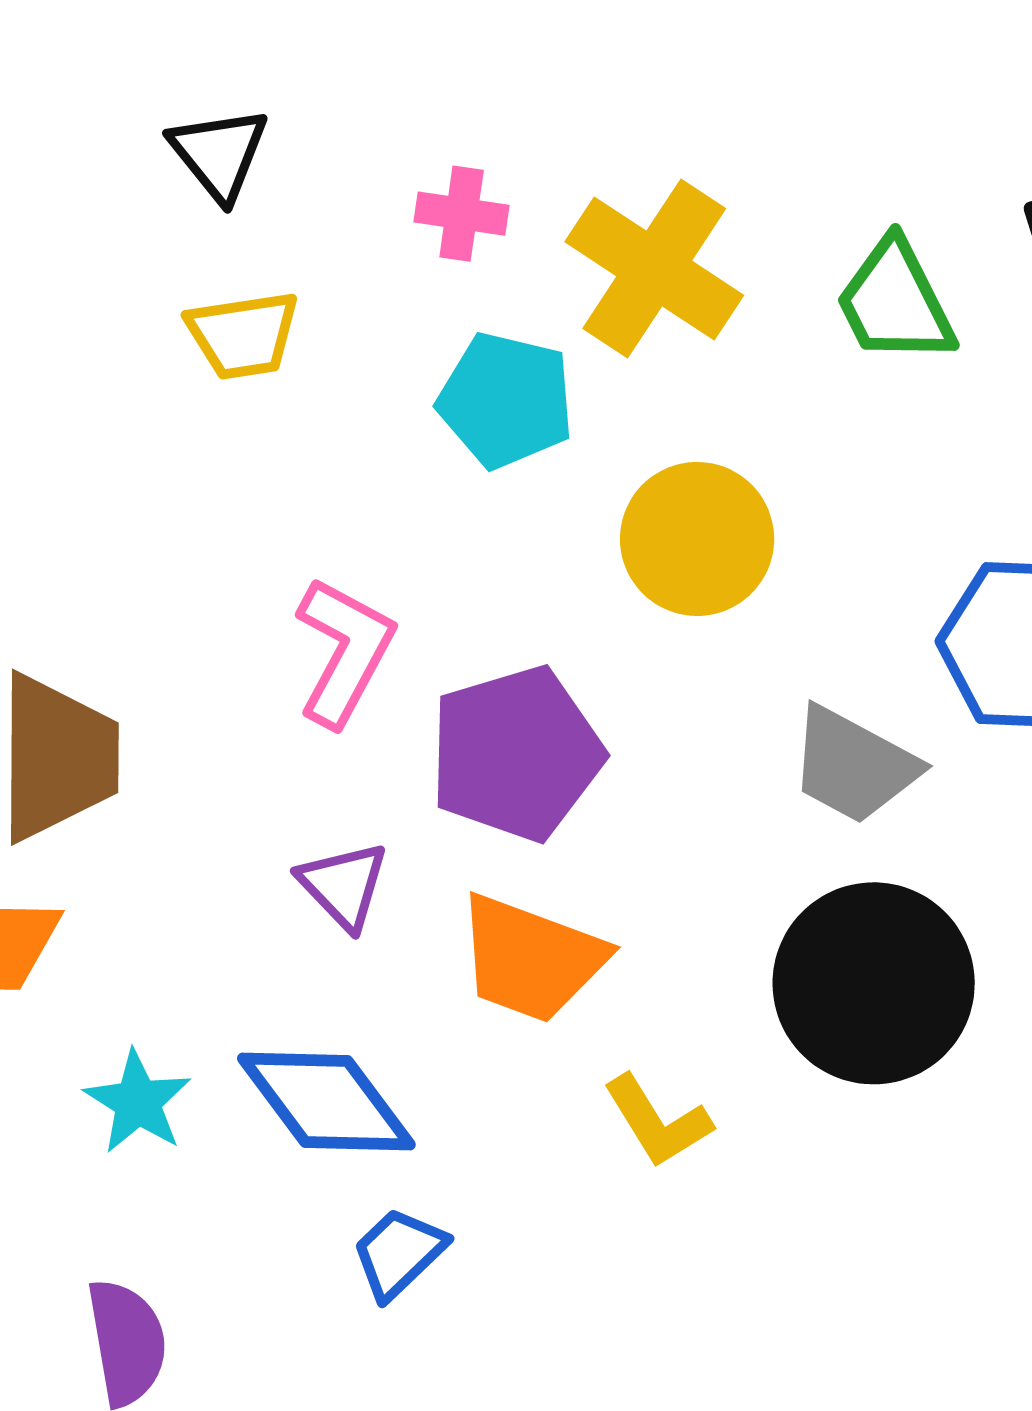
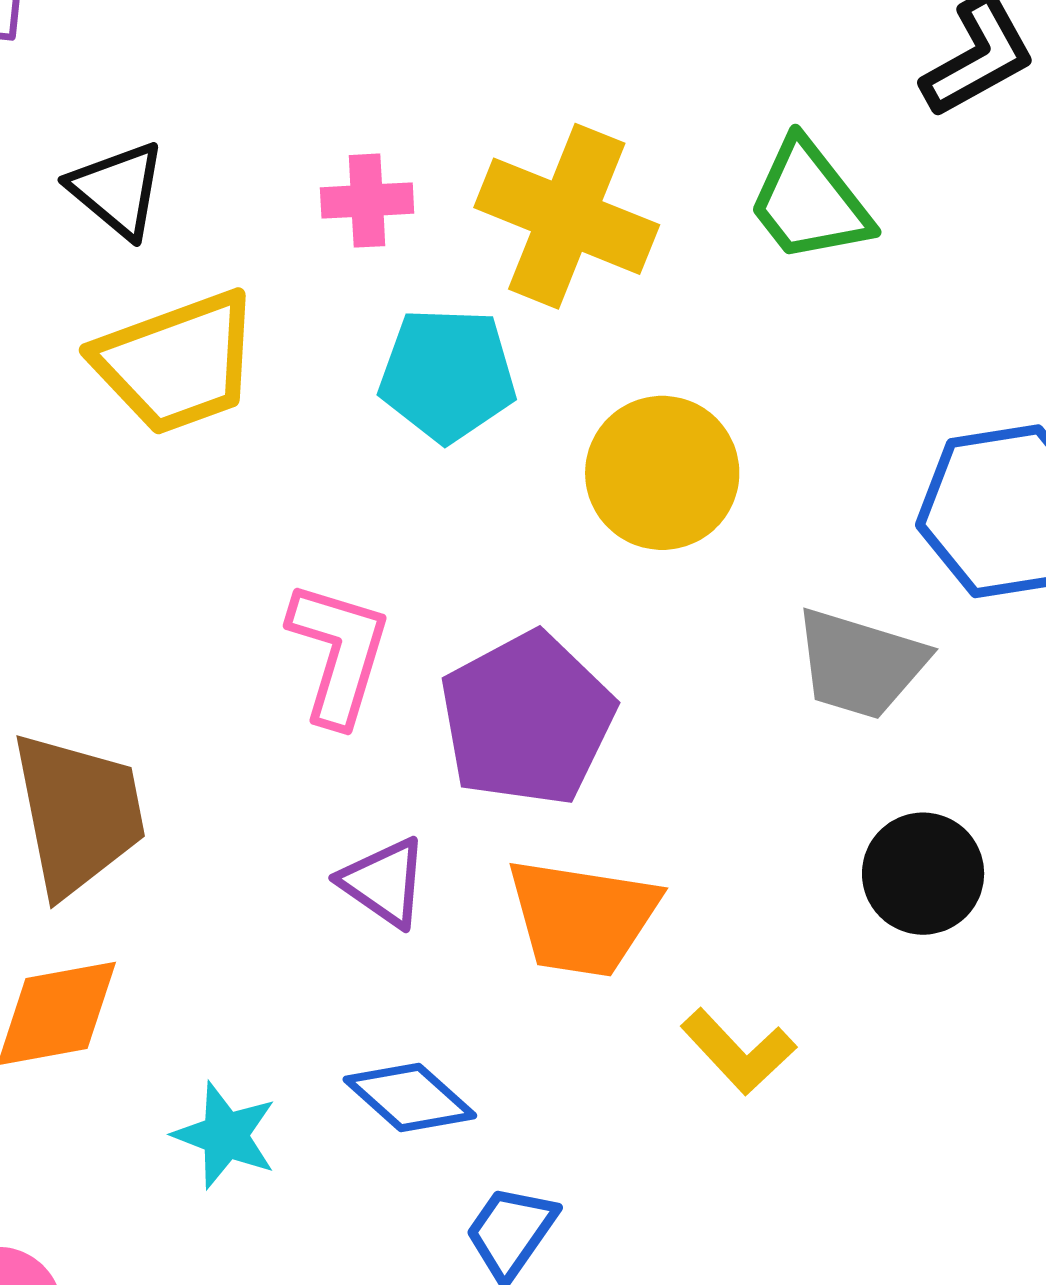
yellow trapezoid: (243, 335) -> (177, 363), size x1.5
black circle: (874, 983) -> (923, 874), size x0.6
blue diamond: (326, 1101) -> (410, 1098), size x0.7

